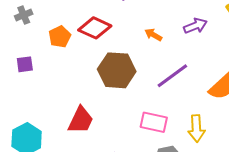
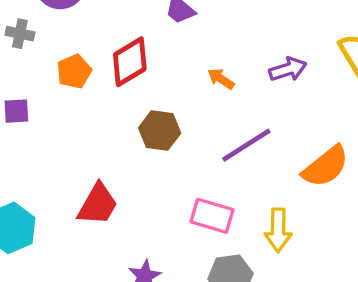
gray cross: (24, 15) -> (20, 34), turned 30
red diamond: (95, 28) -> (130, 62), turned -60
brown hexagon: (117, 70) -> (160, 130), size x0.7

